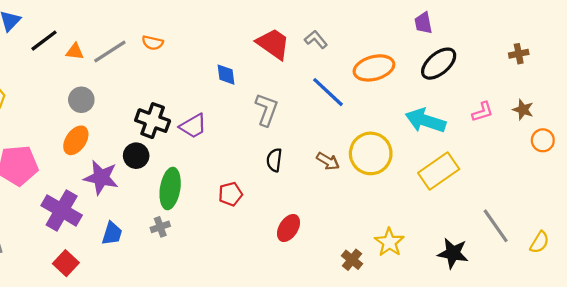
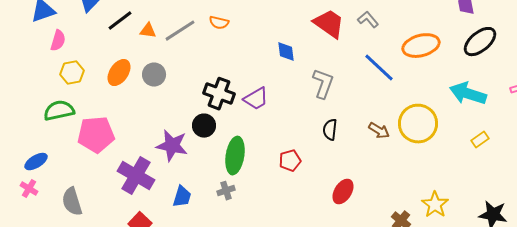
orange ellipse: (76, 140) -> (119, 73), moved
yellow rectangle: (439, 171) -> (480, 140), size x0.5

